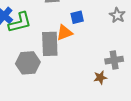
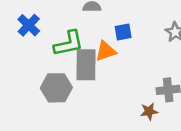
green L-shape: (20, 22) -> (69, 43), moved

